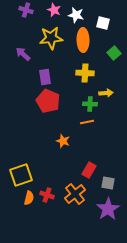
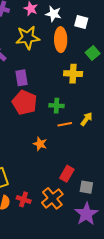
yellow cross: (85, 73) -> (73, 74), moved
yellow arrow: (106, 93) -> (86, 119), moved, turned -48
green cross: (90, 104) -> (57, 106), moved

